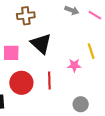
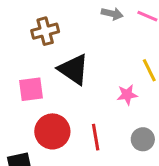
red line: (49, 81) -> (96, 137), moved
gray circle: (81, 104) -> (143, 139), moved

